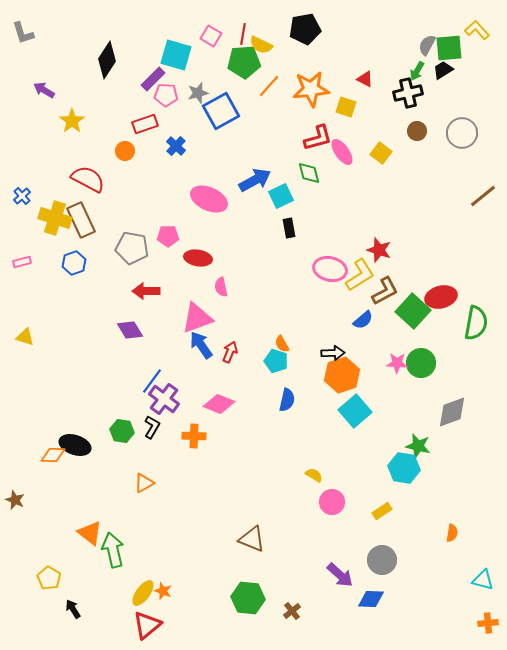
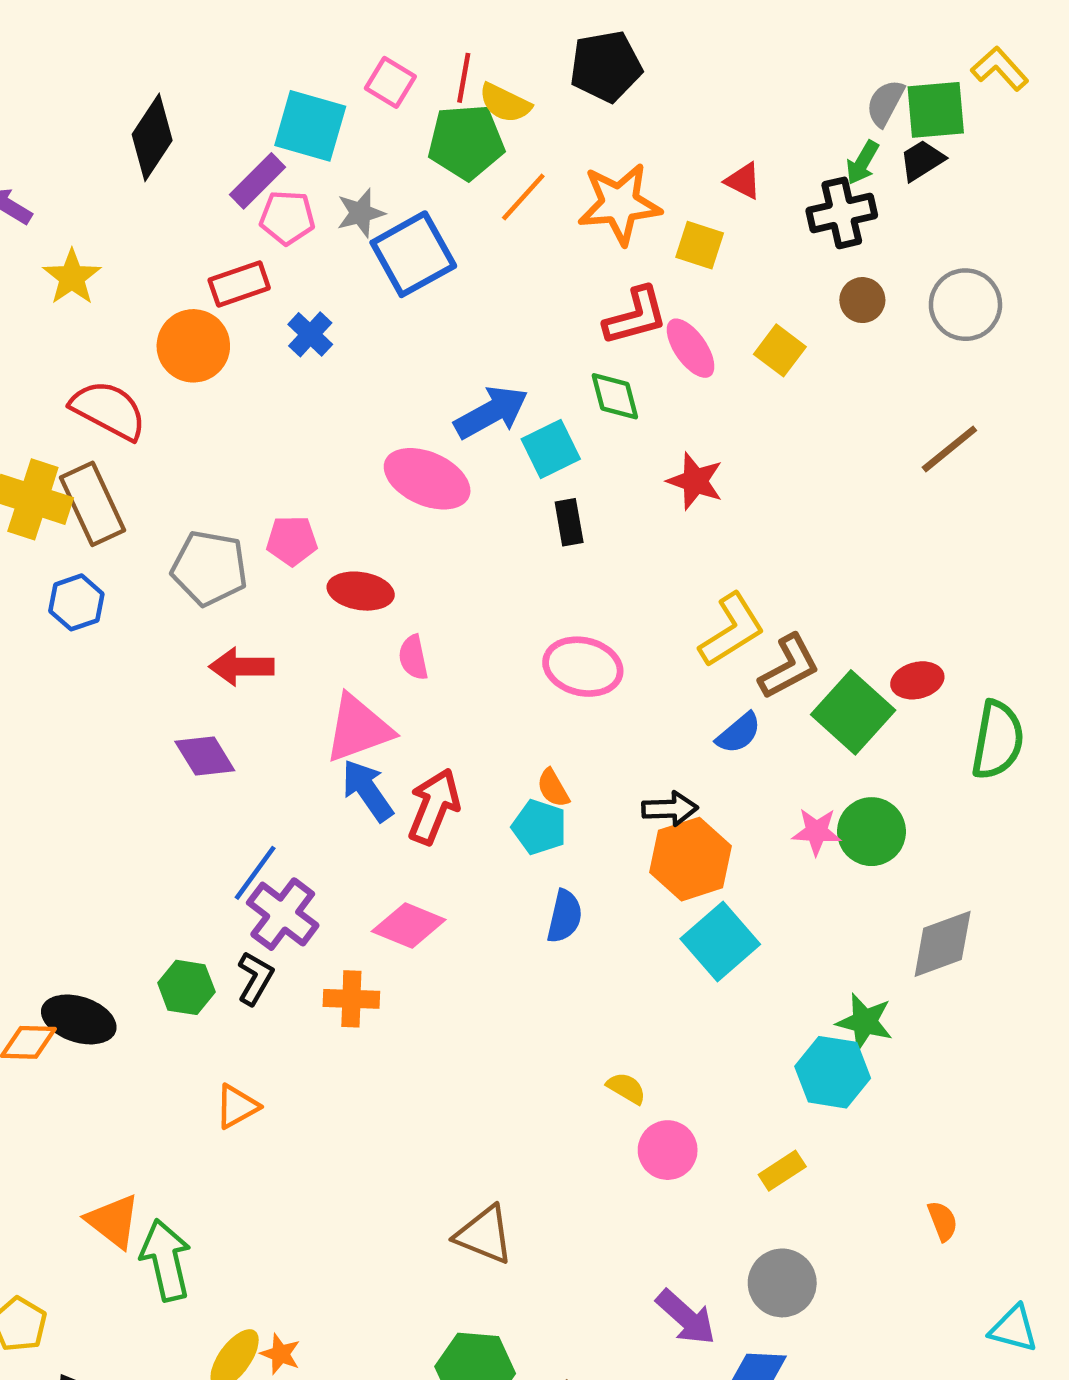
orange circle: (125, 151) -> (193, 346), size x1.6
brown line: (483, 196) -> (949, 449), moved
pink ellipse: (209, 199) -> (427, 479), moved
red star: (379, 250) -> (695, 481), moved
pink ellipse: (330, 269) -> (583, 667), moved
red ellipse: (441, 297) -> (917, 680), size x0.7
red arrow: (230, 352) -> (434, 806), size x1.5
orange semicircle: (452, 533) -> (943, 1221), turned -30

